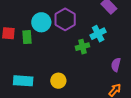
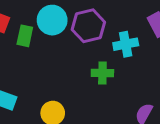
cyan cross: (98, 34) -> (126, 44), moved

